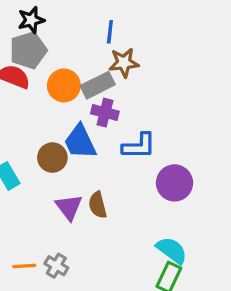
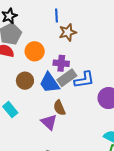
gray rectangle: (98, 85) -> (67, 78), moved
brown circle: (52, 158) -> (25, 81), moved
brown semicircle: (98, 205) -> (59, 108), moved

